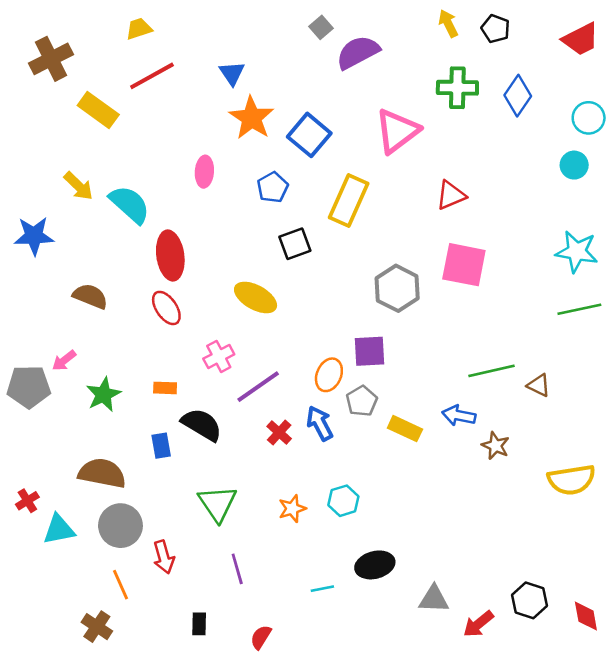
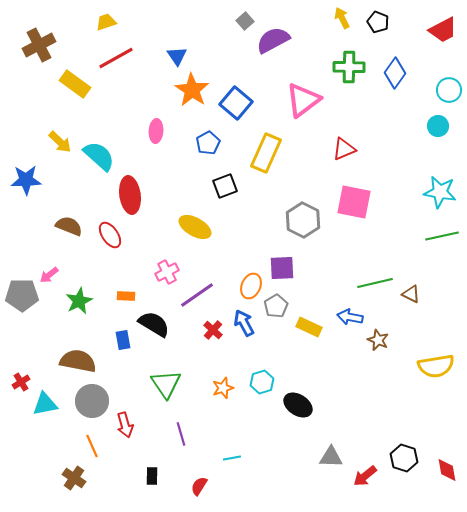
red ellipse: (166, 308) -> (110, 235), moved
black ellipse: (375, 565) -> (298, 405), moved, turned 48
cyan line: (322, 589) -> (232, 458), moved

